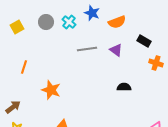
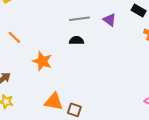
orange line: (24, 67) -> (14, 37), turned -64
black semicircle: (124, 87) -> (76, 40), moved

